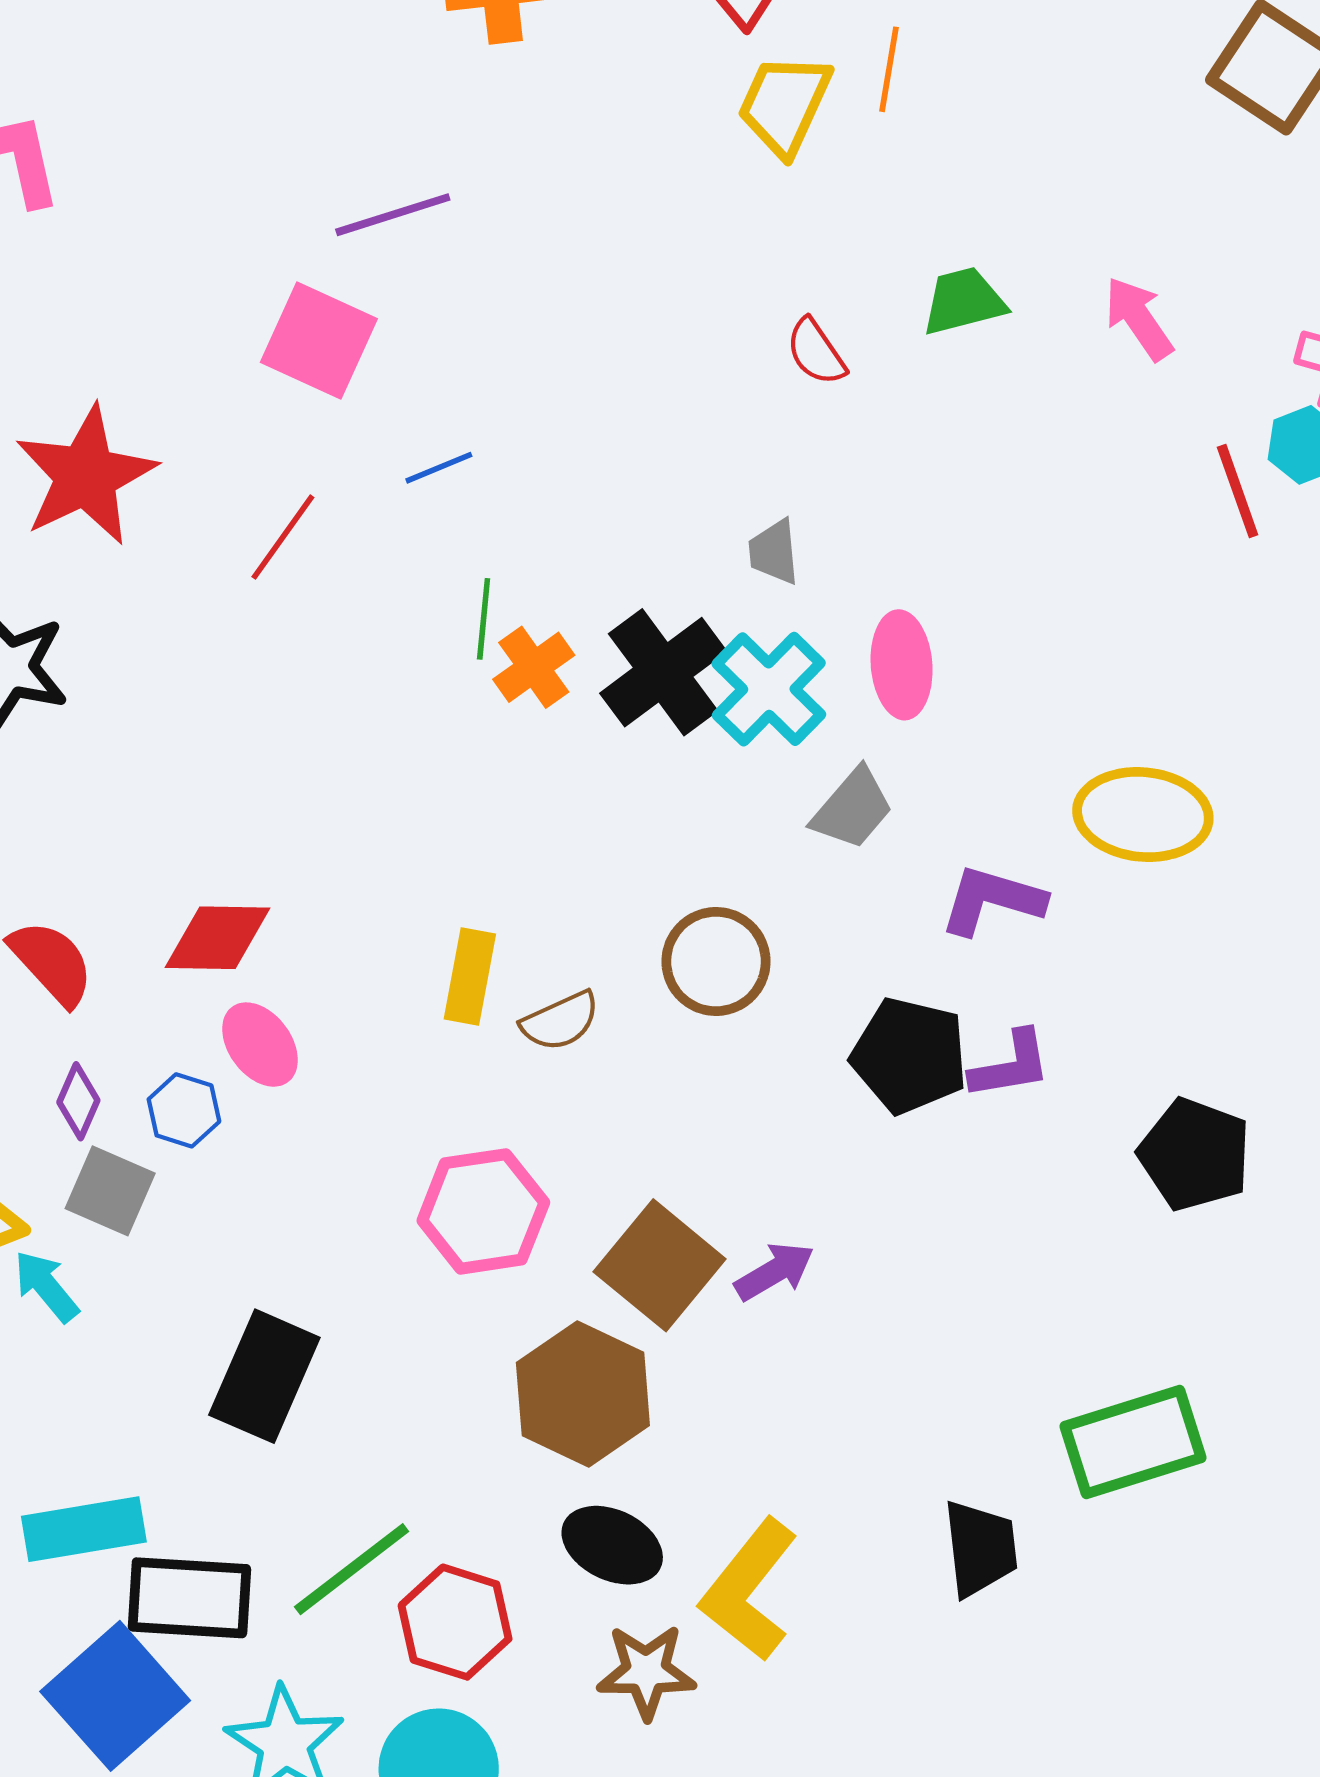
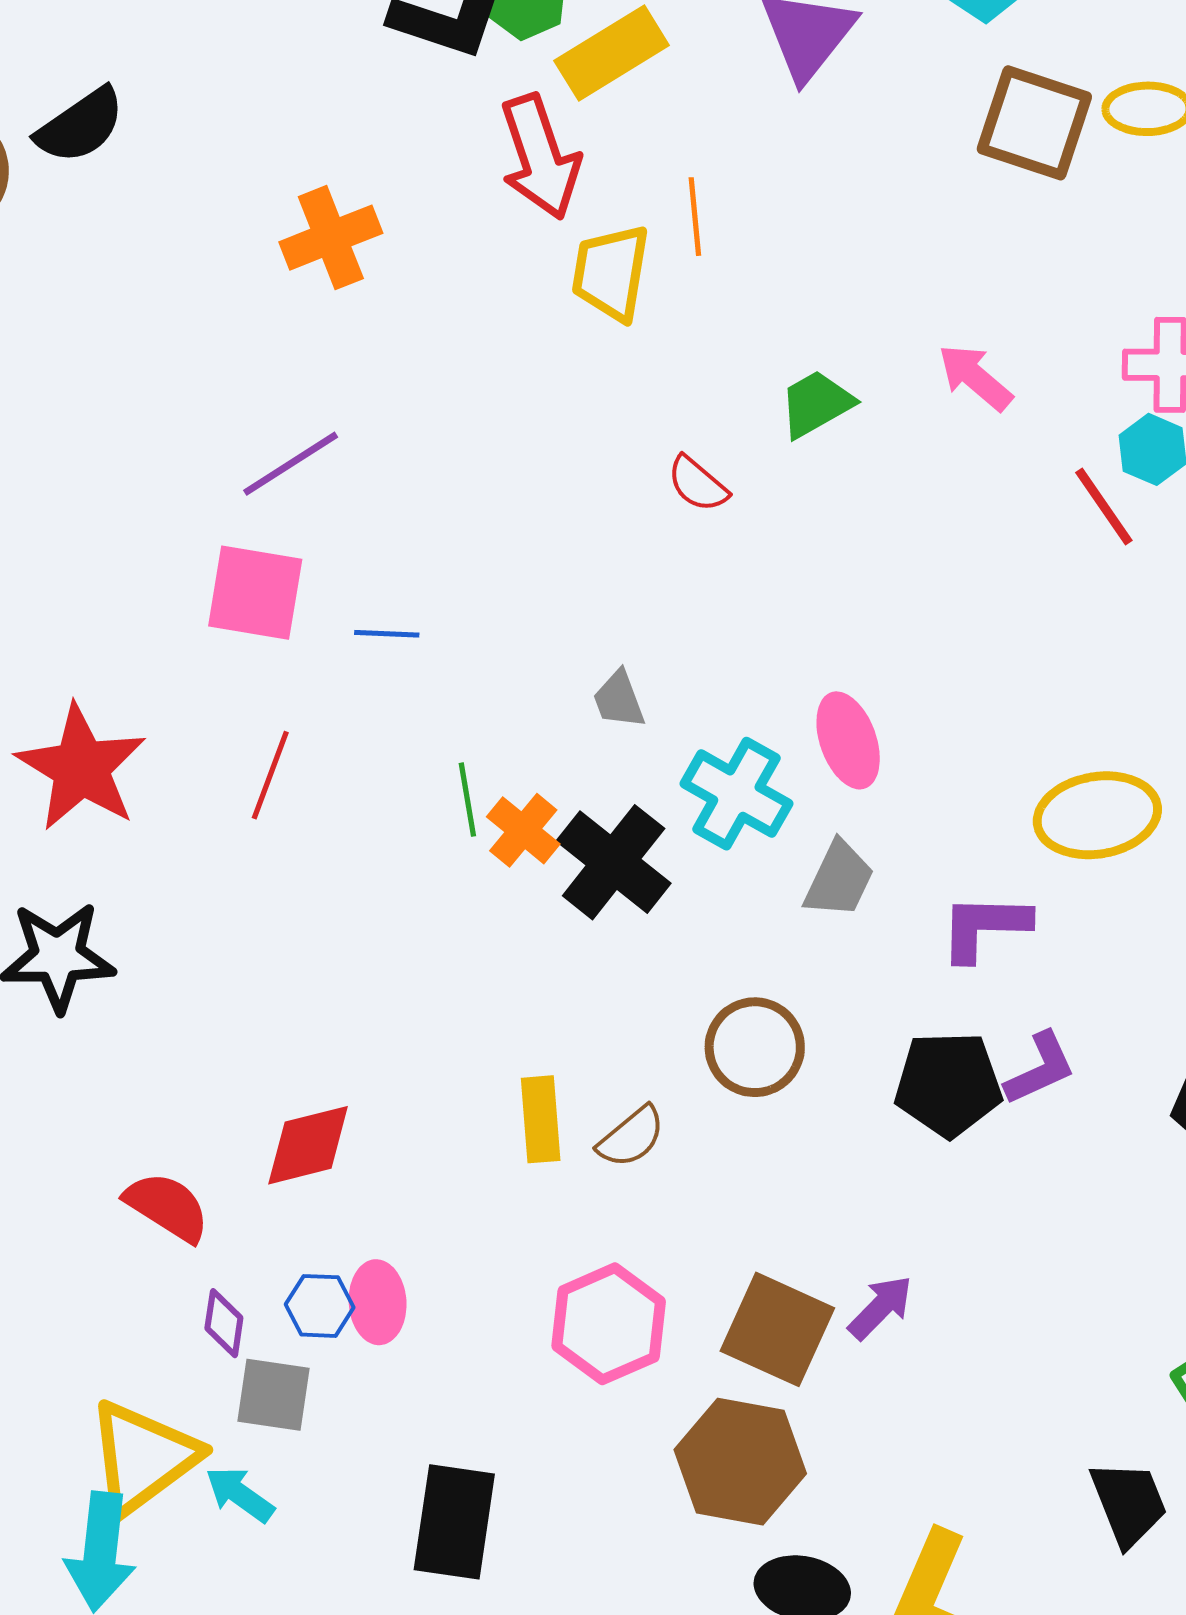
blue line: (439, 468) -> (387, 634), moved, turned 40
gray trapezoid: (774, 552) -> (619, 699), moved
black cross: (663, 672) -> (614, 862), moved
pink ellipse: (260, 1045) -> (378, 1302), moved, turned 48

